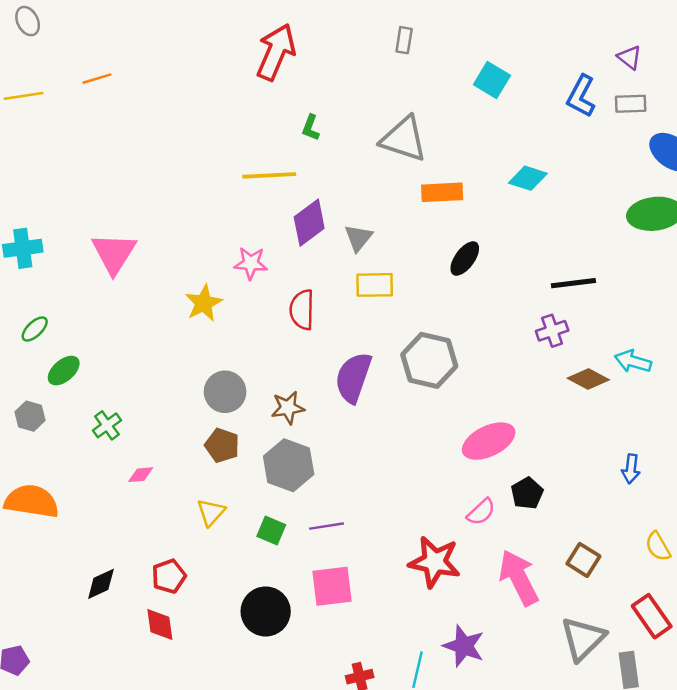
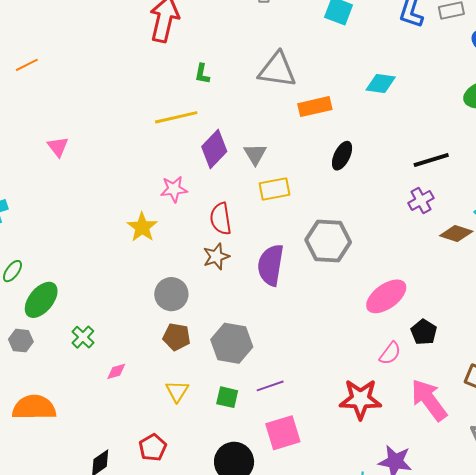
pink triangle: (114, 253) -> (58, 147), moved, size x0.6
green ellipse: (64, 371) -> (41, 300), size x1.4
brown star: (288, 408) -> (216, 257), moved

